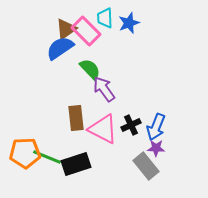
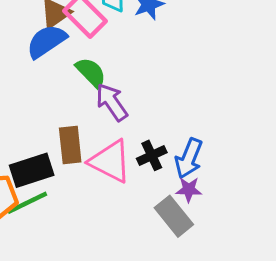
green line: (47, 157) -> (27, 203), turned -48
black rectangle: (76, 164) -> (32, 170), moved

